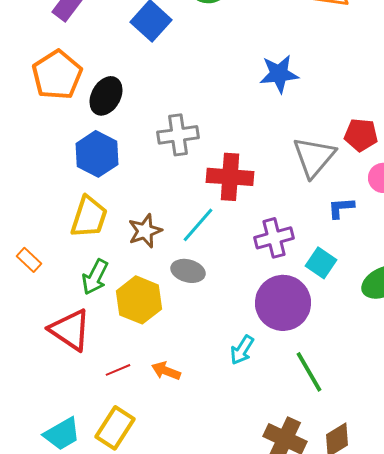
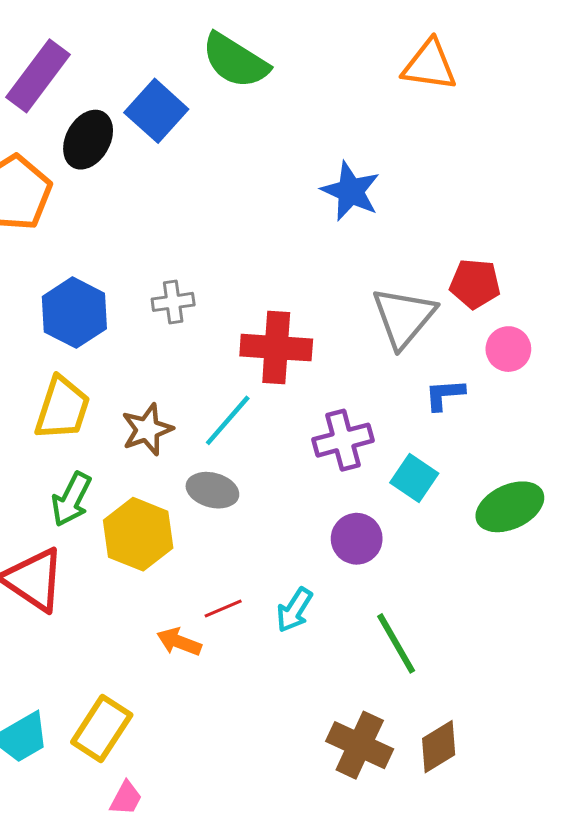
blue star: (279, 74) -> (351, 191), turned 30
black ellipse: (106, 96) -> (88, 140), moved
gray cross: (178, 135) -> (173, 302), moved, size x0.7
purple circle: (283, 303) -> (357, 539), size x0.6
red line: (118, 370) -> (223, 609), moved

